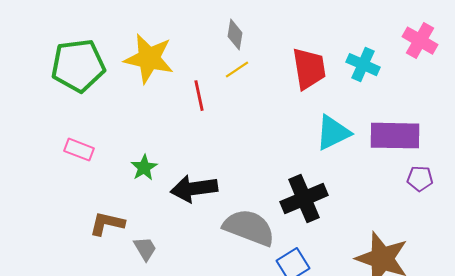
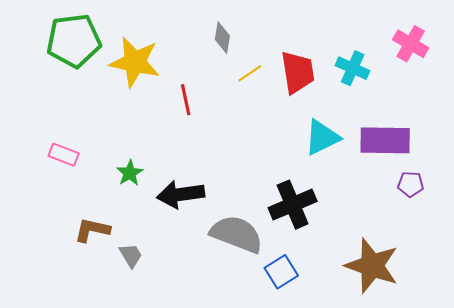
green pentagon: (78, 66) -> (74, 41), moved
yellow line: (237, 70) -> (250, 73), moved

